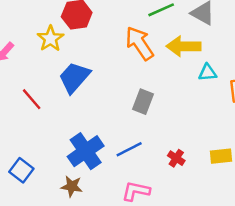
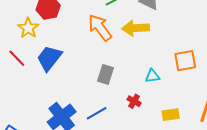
cyan triangle: (208, 73) -> (152, 76), moved
red line: (32, 99) -> (17, 58), moved
red cross: (176, 158) -> (134, 101), moved

